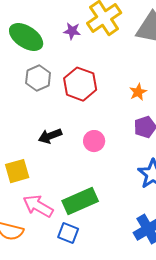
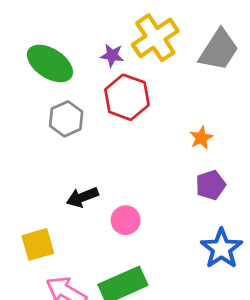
red hexagon: (80, 84) -> (127, 97), moved
pink circle: (94, 141) -> (126, 220), moved

